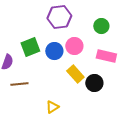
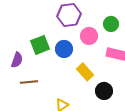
pink circle: (74, 46) -> (89, 36), moved
black circle: (94, 83) -> (104, 91), moved

